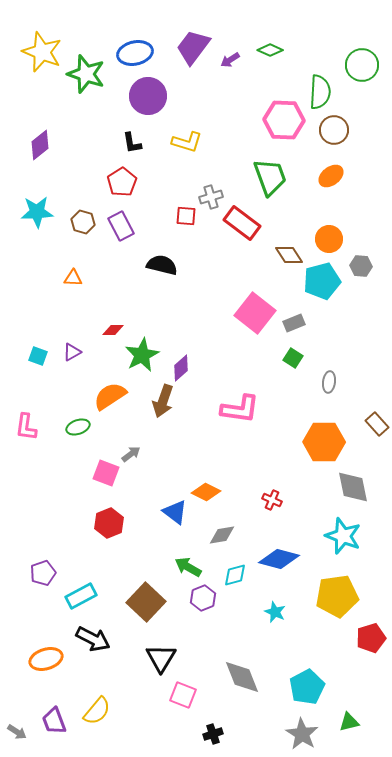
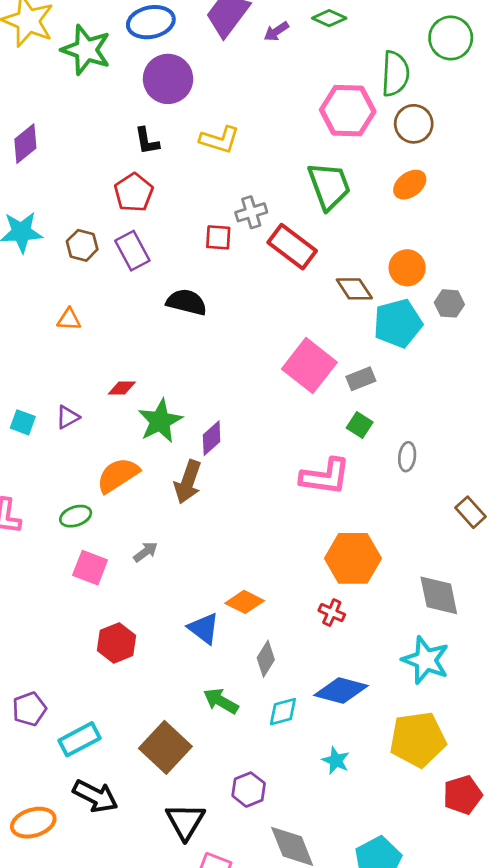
pink L-shape: (240, 409) -> (325, 477), moved
orange hexagon: (324, 442) -> (353, 558), moved
pink square: (106, 473) -> (90, 568), moved
gray diamond: (222, 535) -> (266, 659), turned -48
purple hexagon: (203, 598) -> (249, 790), moved

